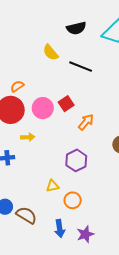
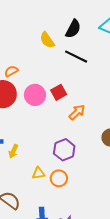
black semicircle: (76, 28) -> (73, 29), moved, turned -54
yellow arrow: (28, 137) -> (13, 151), moved, turned 112
orange circle: (73, 200) -> (59, 178), moved

